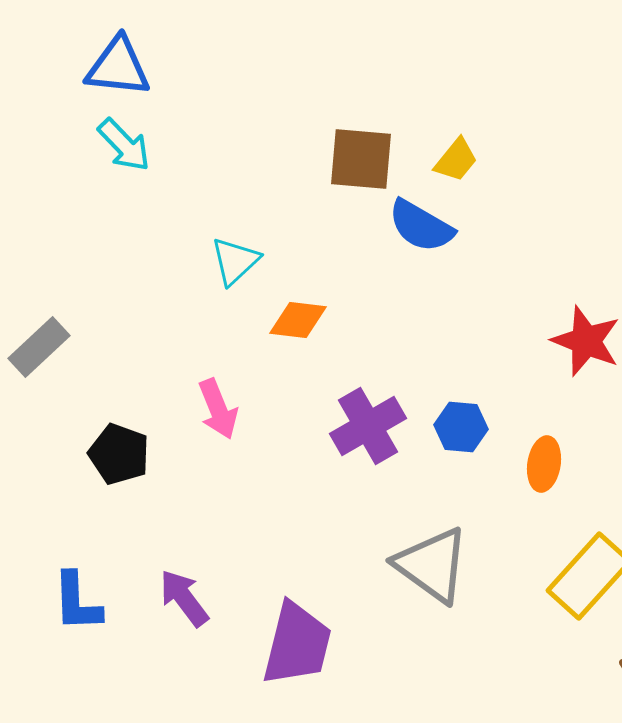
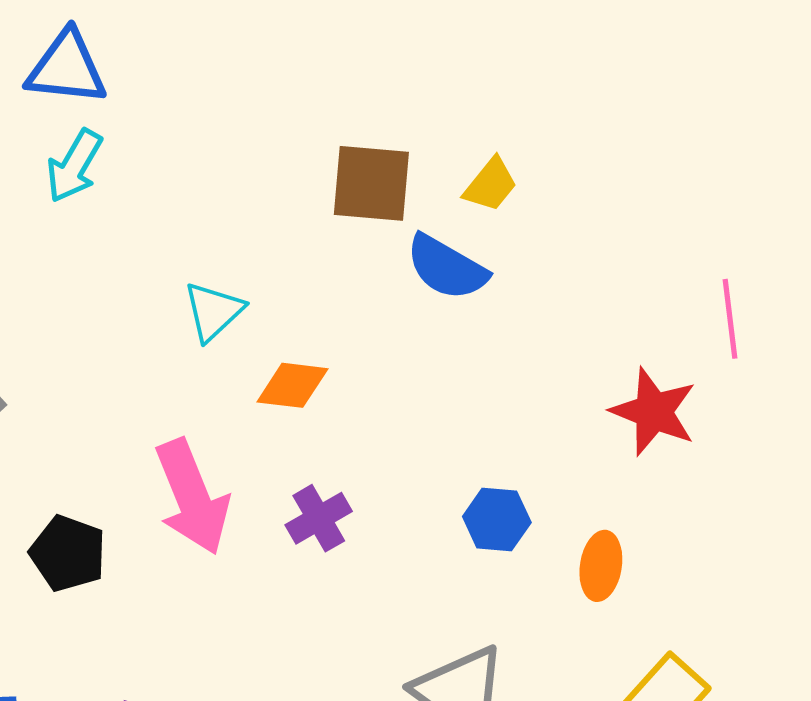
cyan arrow: (124, 145) -> (74, 166), turned 74
pink arrow: (218, 409) -> (192, 497), size x1.5
purple cross: (368, 426) -> (319, 518), moved, size x0.7

